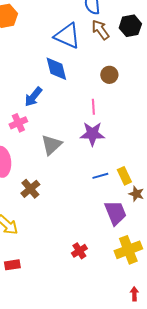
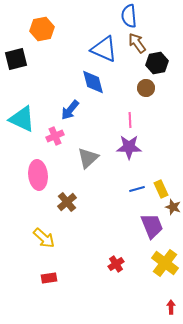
black hexagon: (130, 26) -> (157, 63), moved
yellow cross: (128, 250) -> (165, 263), turned -32

